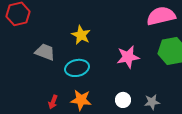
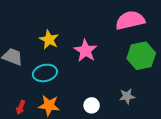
pink star: (128, 57) -> (85, 51), moved, turned -30
gray star: (152, 102) -> (127, 96), moved

